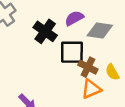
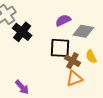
black cross: (45, 31) -> (22, 32), moved
yellow semicircle: (112, 72) -> (91, 57), moved

